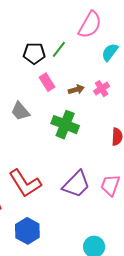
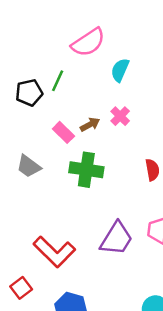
pink semicircle: (90, 25) -> (88, 42), turned 40
pink rectangle: (47, 82) -> (63, 132), moved

